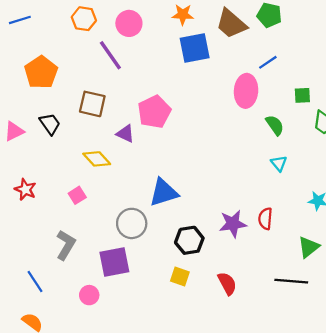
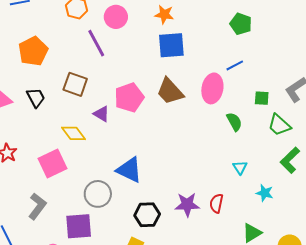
brown trapezoid: (231, 24) -> (170, 91), moved
cyan triangle: (279, 163) -> (240, 167), moved
blue triangle: (164, 192) -> (129, 170), turned 36
pink square: (77, 195) -> (53, 163), size x1.8

